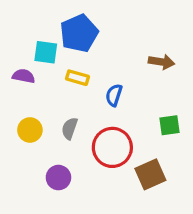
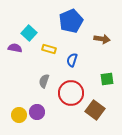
blue pentagon: (79, 33) -> (71, 21), moved
cyan square: (46, 52) -> (29, 33), turned 35
yellow circle: (30, 130) -> (19, 115), moved
brown square: (150, 174) -> (95, 110), turned -30

